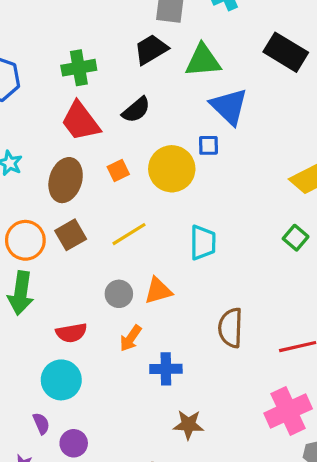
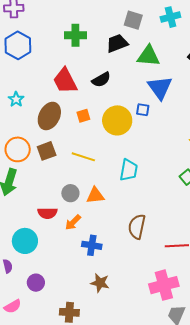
green cross: (79, 68) -> (75, 35), moved
yellow line: (129, 234) -> (83, 157), turned 40
red semicircle: (71, 333) -> (47, 213), moved
purple circle: (74, 443) -> (36, 283), moved

